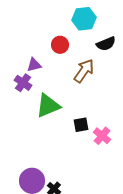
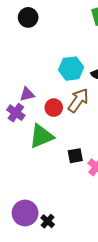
cyan hexagon: (84, 19) -> (71, 69), moved
red circle: (60, 45) -> (54, 108), moved

